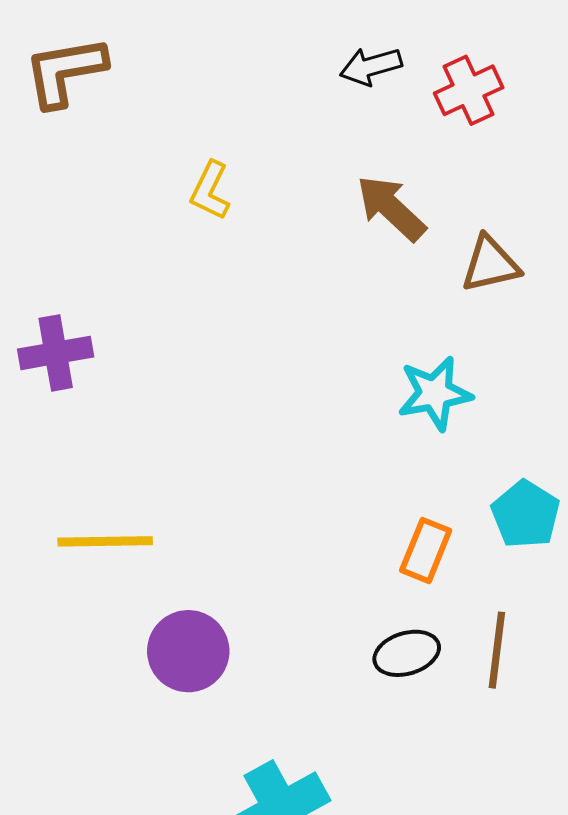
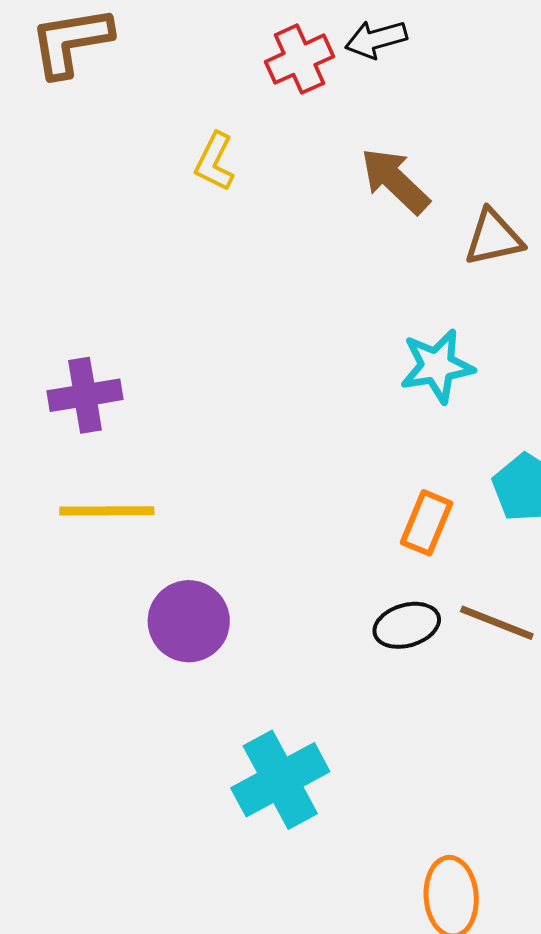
red cross: (469, 90) -> (299, 59), moved
purple cross: (56, 353) -> (85, 395), moved
brown line: (497, 650) -> (497, 623), turned -76

